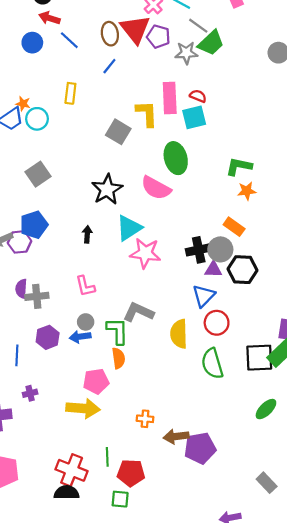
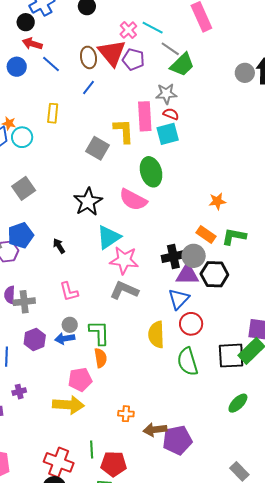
gray star: (186, 53) -> (166, 94), moved
green L-shape: (239, 166) -> (234, 236), moved
black arrow: (87, 234) -> (59, 246), moved, turned -35
purple triangle: (213, 269) -> (187, 274), size x1.4
gray L-shape: (138, 312) -> (124, 290), moved

